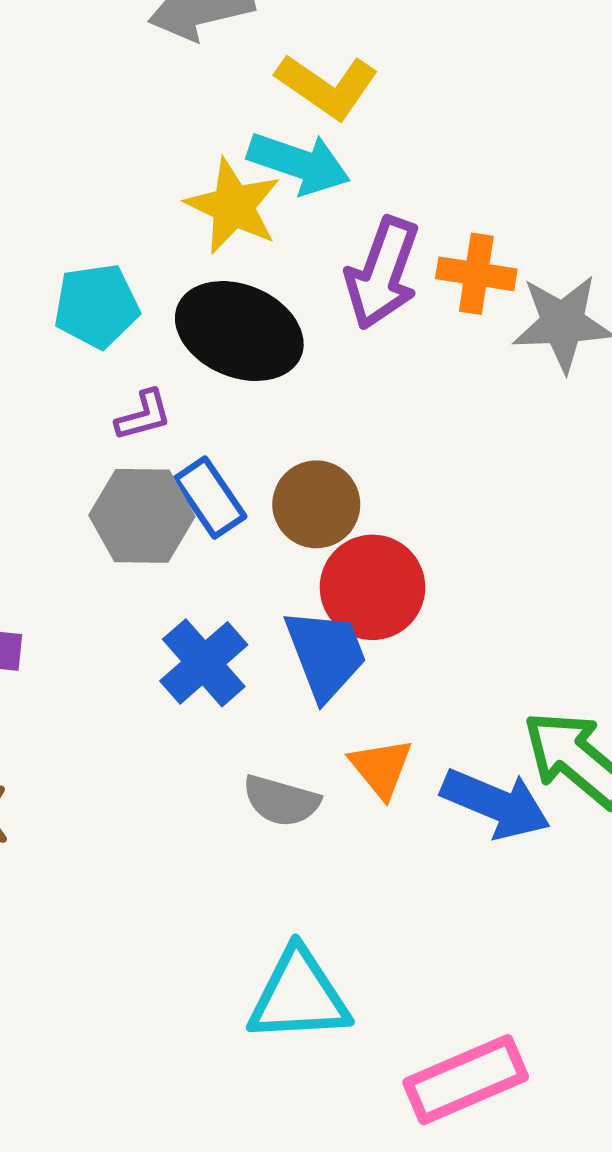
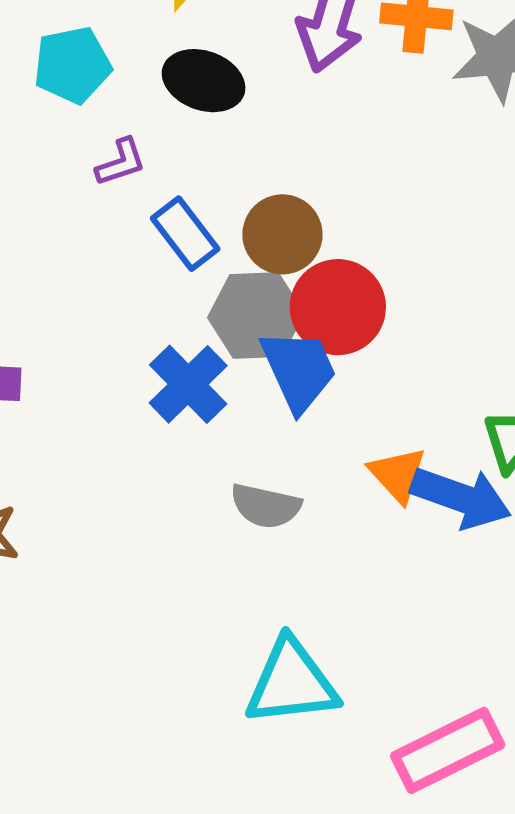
black ellipse: (239, 331) -> (204, 81), size x0.7
gray hexagon: (142, 516) -> (256, 316), moved
orange triangle: (381, 768) -> (398, 474), moved

